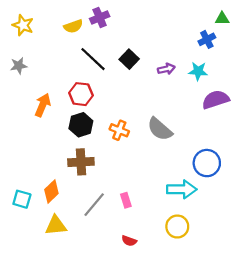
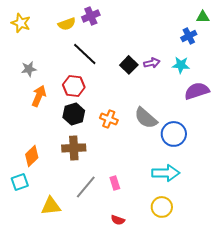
black square: (129, 59) -> (129, 65), moved
gray star: (19, 66) -> (29, 69), moved
blue circle: (207, 163) -> (174, 134), moved
orange diamond: (51, 192) -> (32, 156), moved
cyan square: (22, 199) -> (20, 182), turned -36

